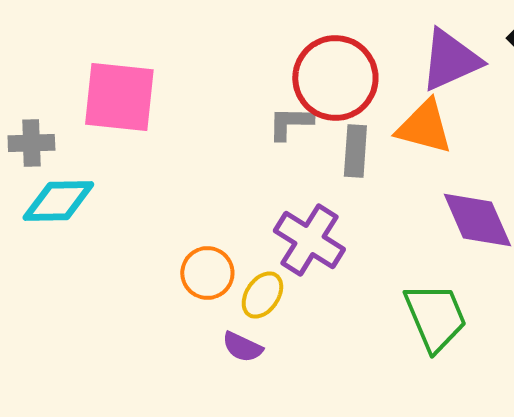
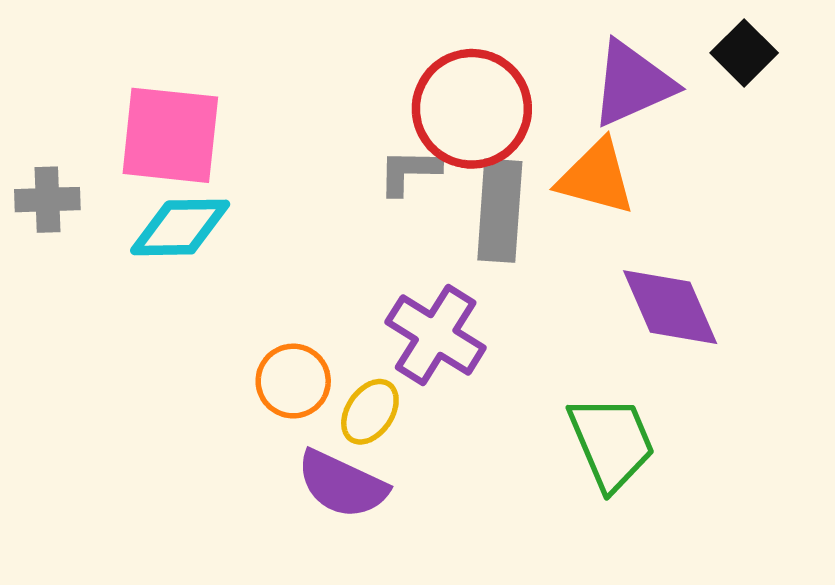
gray rectangle: (355, 151) -> (500, 211), size x1.4
cyan diamond: (58, 201) -> (180, 227), moved
purple semicircle: (242, 347) -> (342, 484), size x1.6

